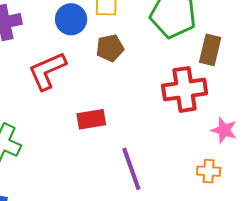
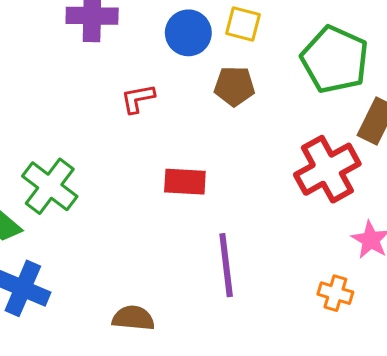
red L-shape: (47, 71) -> (138, 99), size x0.6
red cross: (185, 89) -> (327, 169), turned -33

